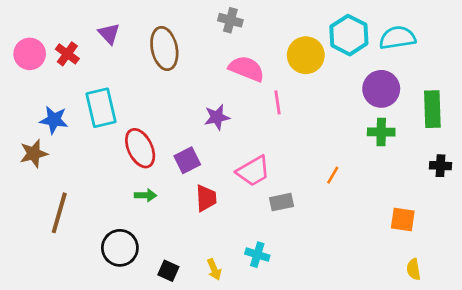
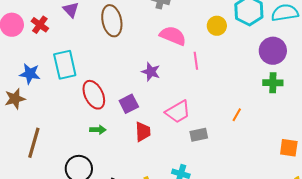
yellow circle: (306, 55) -> (217, 26), size x0.7
purple star: (217, 117) -> (151, 72), turned 30

